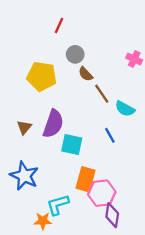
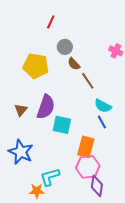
cyan semicircle: (125, 109) -> (103, 106), moved
blue line: (110, 135) -> (102, 122), moved
orange rectangle: (86, 179) -> (86, 147), moved

